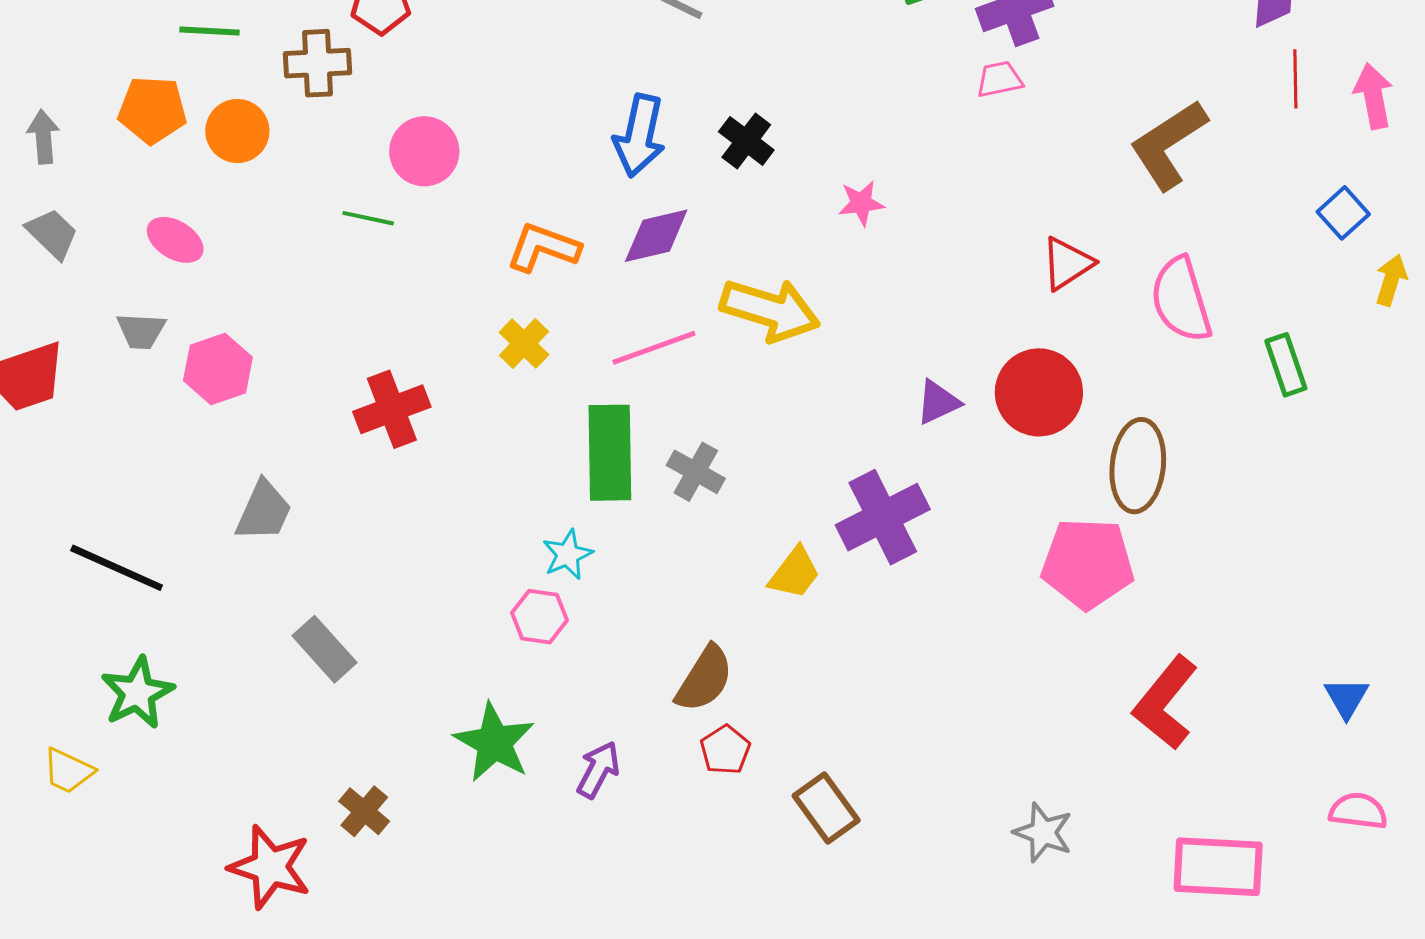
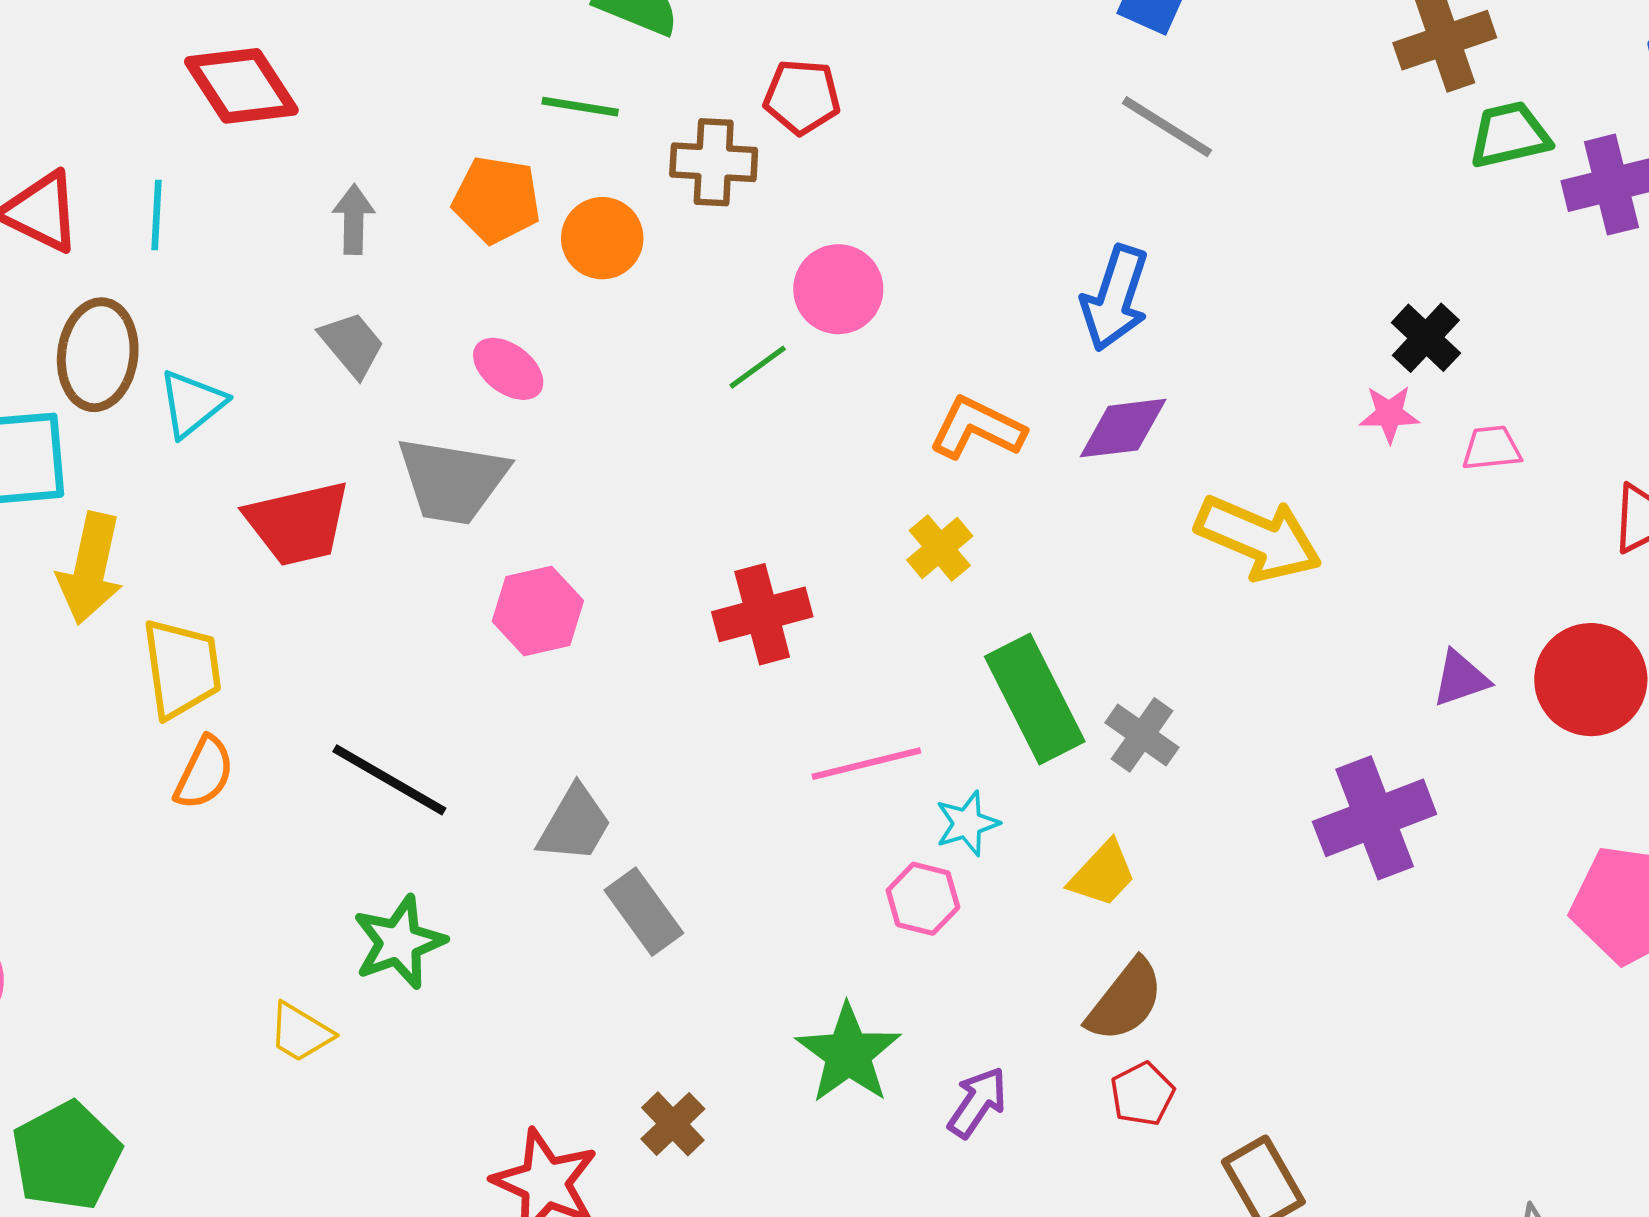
pink trapezoid: (999, 79) -> (1492, 448), moved
black cross: (746, 141) -> (1426, 338), moved
green line: (368, 218) -> (758, 367), turned -54
gray trapezoid: (141, 331) -> (452, 480), size x1.8
pink line: (654, 348) -> (866, 764), moved
pink hexagon: (218, 369) -> (538, 611), moved
green rectangle: (610, 453) -> (1035, 699), turned -32
gray trapezoid: (264, 511) -> (574, 824), moved
yellow trapezoid: (795, 573) -> (1103, 874), moved

